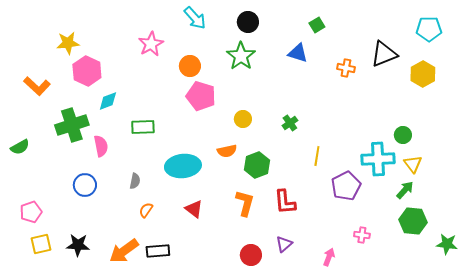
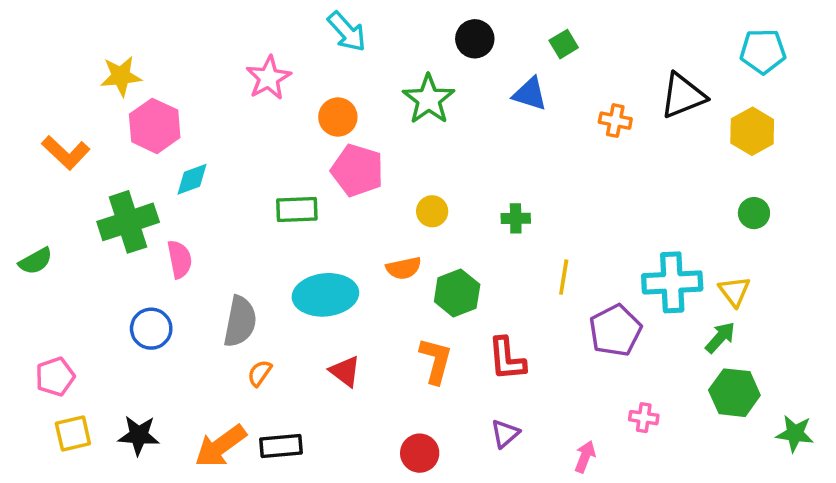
black circle: (248, 22) -> (475, 39), moved
green cross: (290, 123) -> (516, 218), turned 35
green rectangle: (143, 127) -> (297, 209), moved
green circle: (403, 135) -> (754, 213), moved
gray semicircle: (135, 181) -> (240, 322), size x1.8
red circle: (251, 255) -> (420, 453), moved

